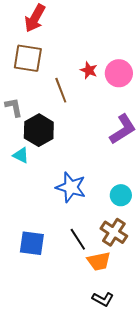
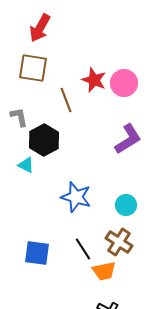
red star: (89, 70) -> (94, 80), size x1.4

